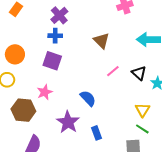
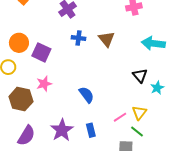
blue cross: (55, 36) -> (78, 38), moved
purple square: (52, 61) -> (41, 52), moved
pink line: (113, 71) -> (120, 117), moved
purple star: (68, 122) -> (62, 130), moved

